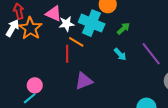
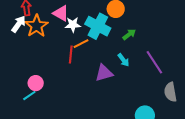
orange line: (76, 42) -> (81, 44), turned -63
purple triangle: (84, 81) -> (104, 73), moved

